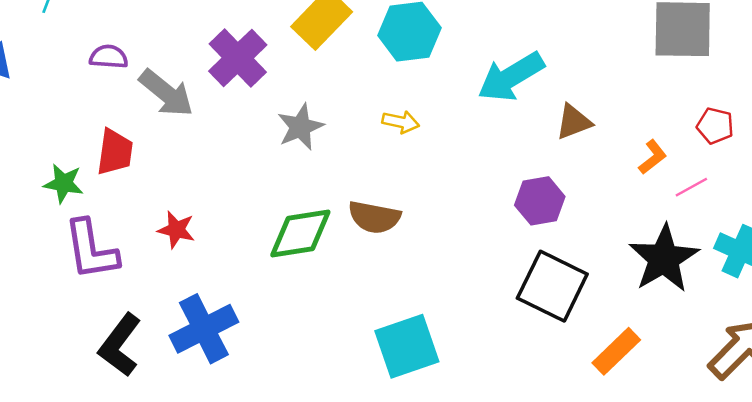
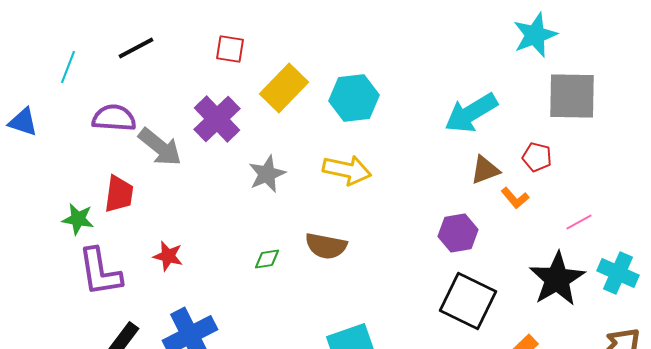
purple semicircle: (109, 57) -> (114, 118), size x1.4
cyan arrow: (511, 77) -> (471, 113), moved
yellow arrow: (401, 122) -> (347, 170), size x1.6
red pentagon: (715, 126) -> (537, 157), moved
orange L-shape: (653, 157) -> (515, 198), moved, turned 88
green diamond: (300, 233) -> (267, 259), size x0.5

